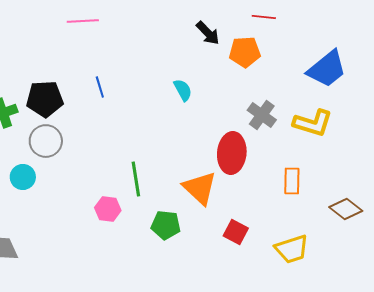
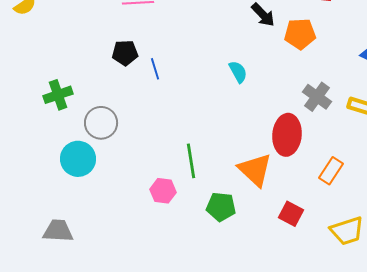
black pentagon: (45, 99) -> (125, 53), moved, size x0.7
cyan circle: (23, 177) -> (78, 159), size x1.4
orange rectangle: (292, 181) -> (331, 171), moved, turned 32

